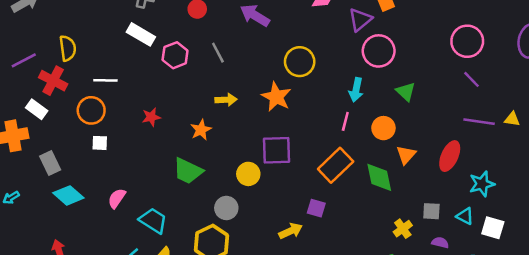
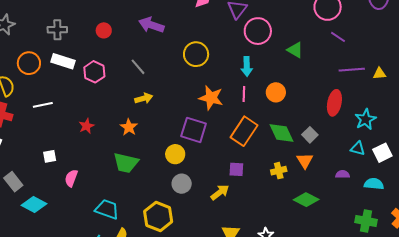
gray line: (218, 53) -> (138, 67), moved
green triangle: (406, 92) -> (295, 50), moved
orange star: (276, 97) -> (211, 98), moved
orange circle: (91, 110) -> (29, 63), moved
yellow triangle: (512, 119) -> (379, 74), moved
purple square: (276, 150) -> (194, 130), turned 32
orange triangle: (406, 155) -> (305, 161), moved
pink semicircle: (117, 198) -> (71, 178), moved
gray circle: (226, 208) -> (182, 184), moved
gray square: (431, 211) -> (310, 135), moved, turned -35
white square: (493, 228) -> (382, 153), turned -30
yellow cross: (403, 229) -> (279, 171), moved, turned 35

